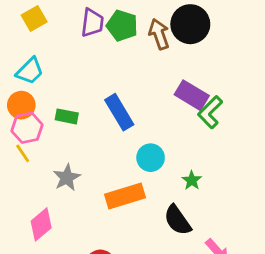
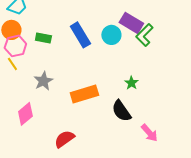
cyan circle: (151, 158) -> (111, 35), moved

